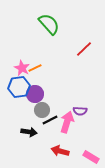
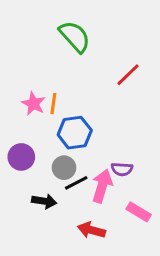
orange line: (35, 68) -> (53, 104), turned -56
blue hexagon: (19, 87) -> (75, 133), moved
purple circle: (35, 94) -> (21, 157), moved
pink rectangle: (91, 157) -> (139, 212), moved

